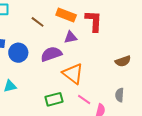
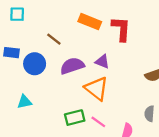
brown line: (38, 22) -> (54, 39), moved
purple triangle: (71, 37) -> (102, 62), moved, turned 32
pink line: (84, 99) -> (98, 122), moved

